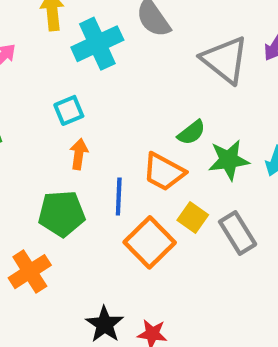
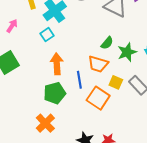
cyan square: (69, 110) -> (47, 35), moved
orange arrow: (79, 154) -> (57, 64), size x1.5

